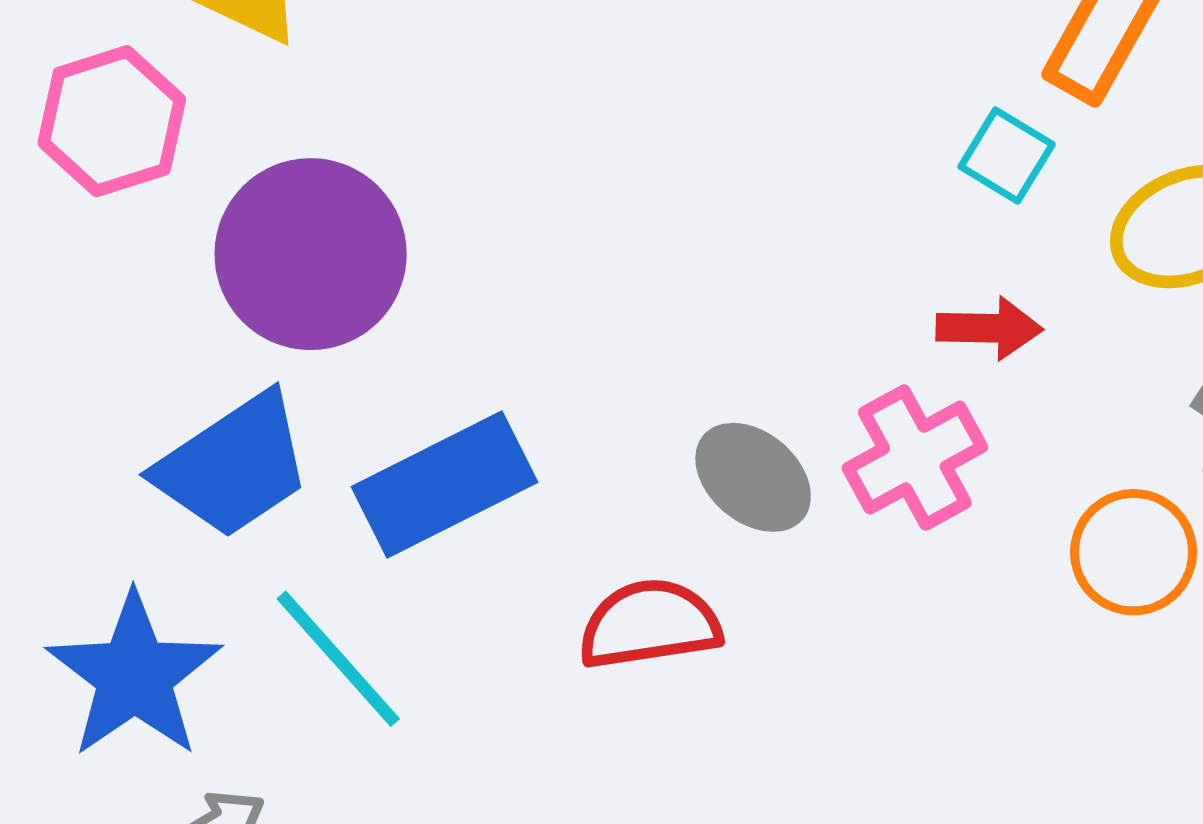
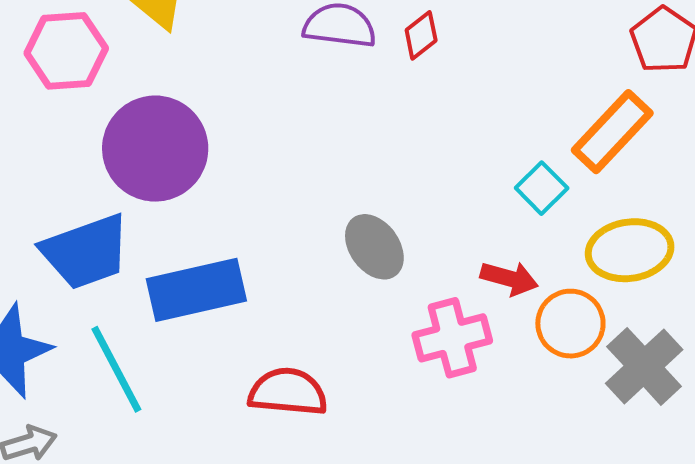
gray ellipse: (753, 477) -> (374, 247), moved
orange circle: (1134, 552) -> (570, 324), moved

